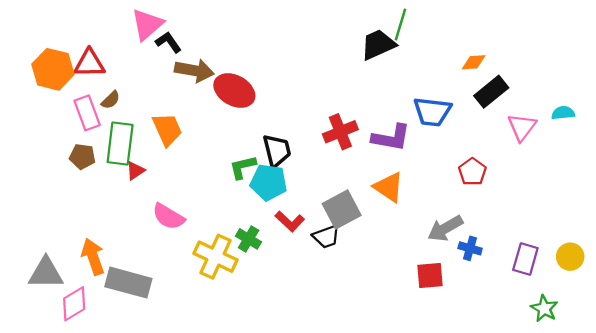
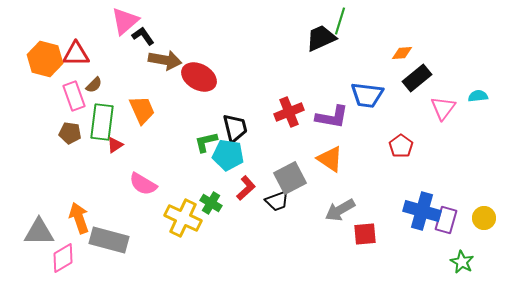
red L-shape: (290, 221) -> (246, 188), turned -85
gray arrow: (445, 228) -> (340, 210), moved
blue cross: (470, 248) -> (422, 211), moved, size x1.8

